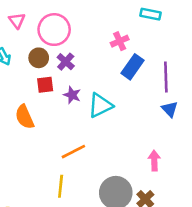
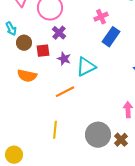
brown circle: (39, 58) -> (24, 43), moved
orange semicircle: (25, 117) -> (27, 76), turned -54
orange line: (73, 152) -> (65, 92), moved

